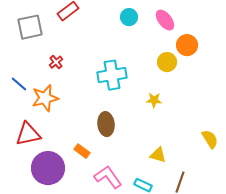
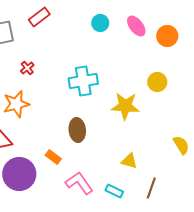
orange circle: (187, 45) -> (167, 36), moved
yellow circle: (167, 62) -> (157, 82), moved
yellow star: (154, 100) -> (125, 106), size x1.8

